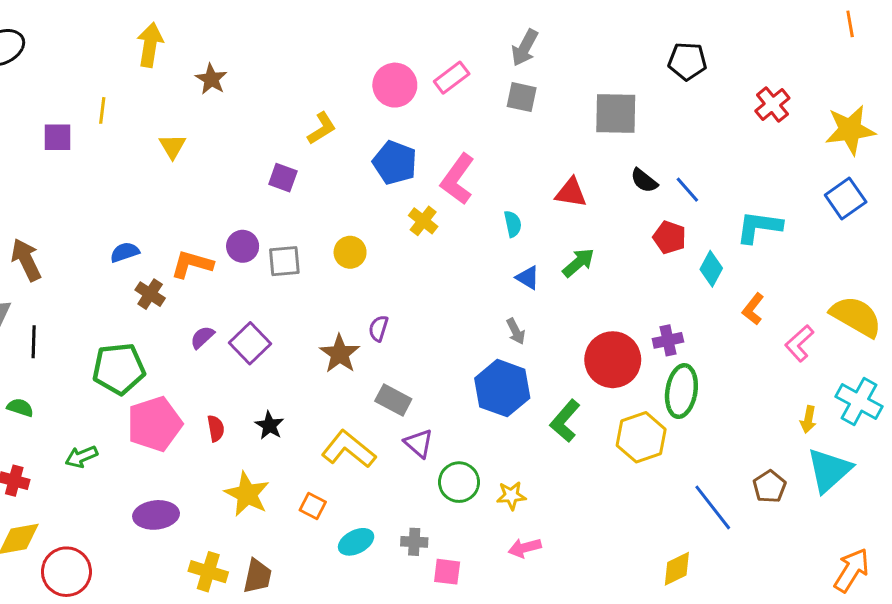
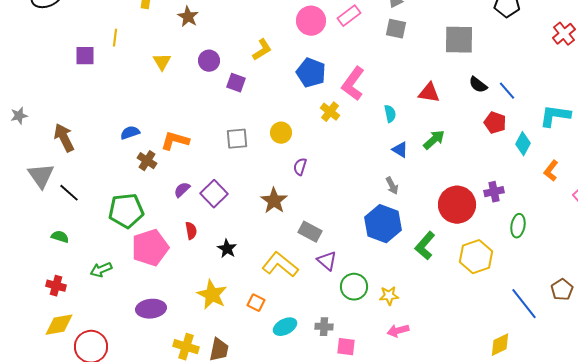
purple circle: (243, 246) -> (209, 61), moved
purple semicircle: (378, 328) -> (300, 167), moved
black line: (34, 342) -> (69, 193), turned -50
green ellipse: (681, 391) -> (518, 226), moved, size x0.7
red semicircle: (216, 428) -> (191, 231), moved

